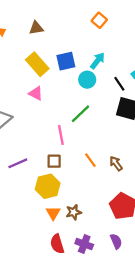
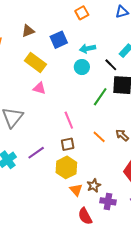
orange square: (99, 20) -> (82, 13), turned 32
blue square: (66, 61) -> (59, 40), moved
cyan arrow: (98, 61) -> (87, 49), turned -126
green line: (81, 114) -> (100, 97), moved
purple cross: (84, 244) -> (108, 201), moved

